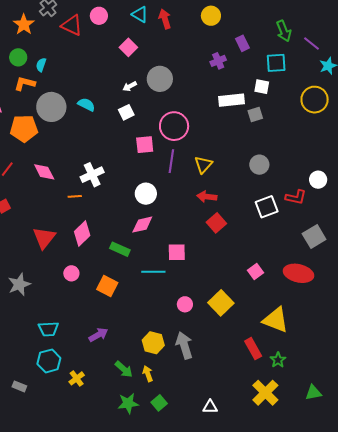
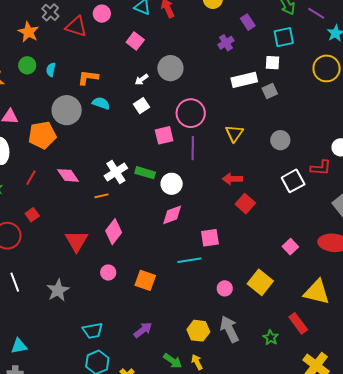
orange L-shape: (25, 83) -> (88, 78), moved
yellow triangle: (203, 165) -> (234, 133), moved
green rectangle: (120, 249) -> (145, 173), moved
green star: (278, 360) -> (271, 338), moved

